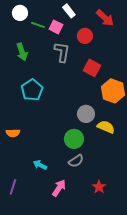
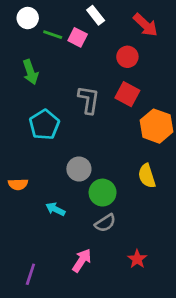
red circle: (85, 36) -> (127, 57), moved
gray L-shape: (62, 52) -> (89, 100), moved
gray circle: (86, 114) -> (79, 169), moved
yellow semicircle: (106, 127) -> (147, 176), turned -132
cyan arrow: (40, 165) -> (55, 209), moved
purple line: (13, 187) -> (30, 274), moved

